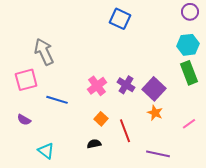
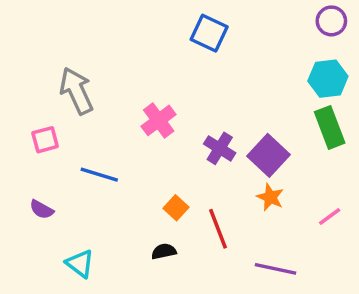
pink square: (26, 80) -> (45, 140), size x0.7
pink cross: (97, 86) -> (159, 120), moved

